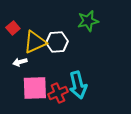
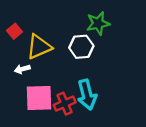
white hexagon: (57, 42) -> (81, 47), moved

